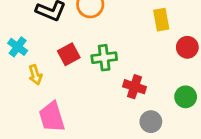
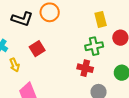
green cross: (104, 58) -> (94, 46), moved

